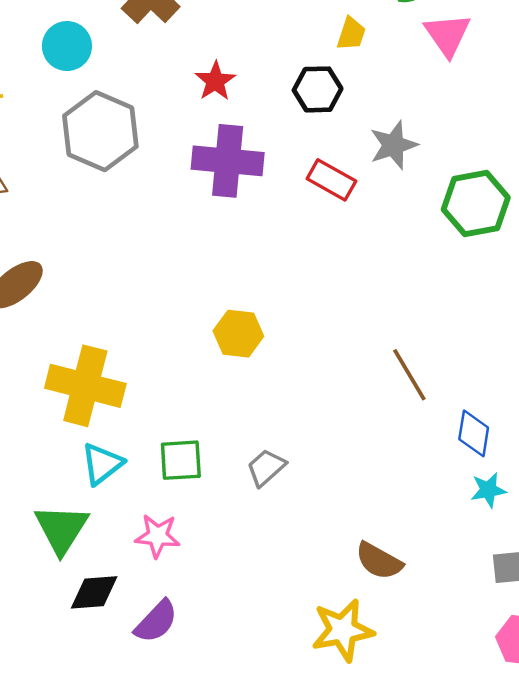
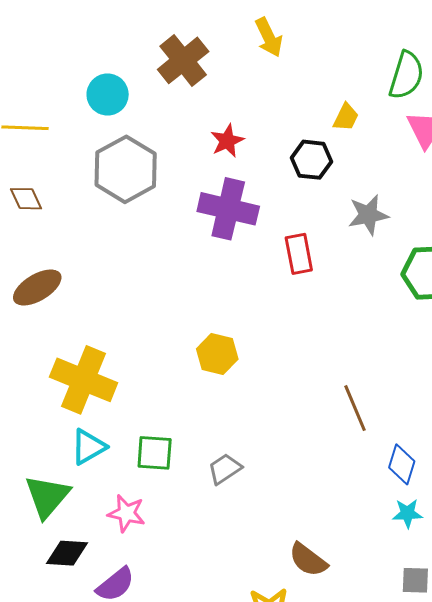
red rectangle: (331, 180) -> (299, 254), moved, turned 42

